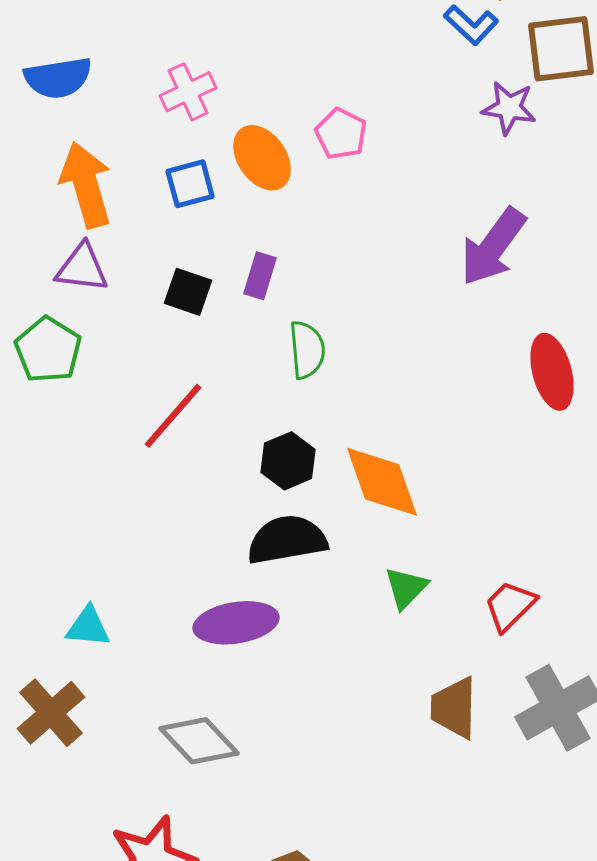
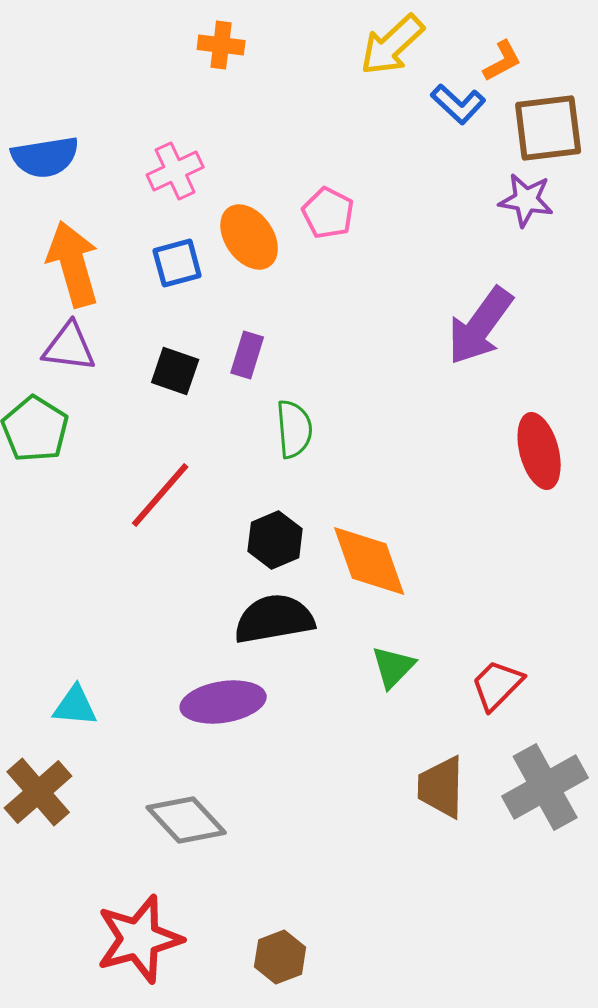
purple star: (509, 108) -> (526, 200), moved

